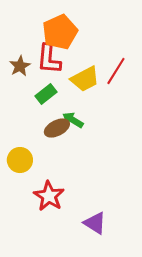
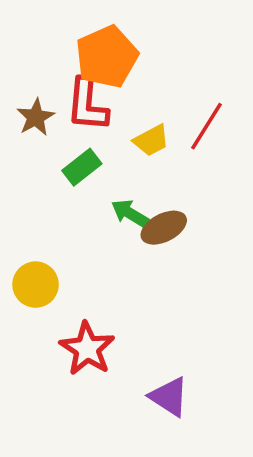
yellow trapezoid: (85, 79) -> (151, 140), size x0.7
brown ellipse: (57, 128) -> (164, 228), moved

